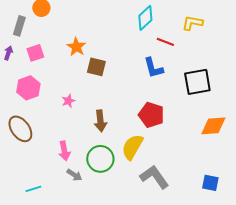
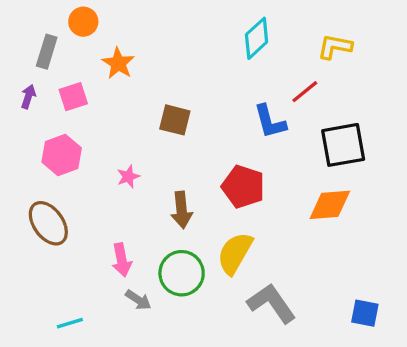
red line: (165, 42) -> (305, 92), moved, turned -60
orange star: (76, 47) -> (118, 63), moved
red pentagon: (151, 115) -> (243, 187), moved
orange diamond: (213, 126) -> (330, 205), moved

